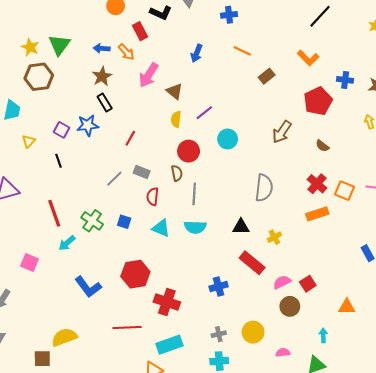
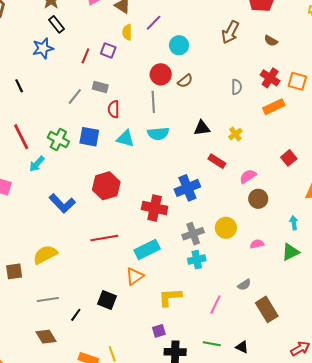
purple square: (61, 130) -> (108, 50), moved
red circle: (189, 151) -> (161, 74), moved
brown semicircle: (177, 173) -> (185, 81), moved, turned 70
gray semicircle: (264, 188) -> (237, 87), moved, size x0.6
blue square: (124, 222) -> (89, 137), size x1.5
red rectangle: (252, 263) -> (217, 161), size x0.7
red square: (308, 284) -> (289, 158), moved
blue cross: (219, 287) -> (187, 188), size x1.4
red cross: (167, 302) -> (155, 208), moved
gray cross: (219, 334) -> (193, 234), size x1.5
brown square: (42, 359) -> (14, 271), moved

